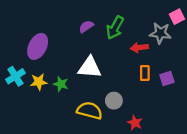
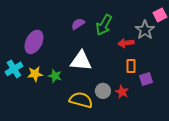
gray star: (160, 33) -> (145, 30), turned 30
purple square: (167, 79) -> (146, 79), moved
red star: (135, 123) -> (122, 92), moved

